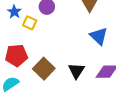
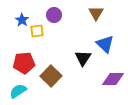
yellow square: (30, 23) -> (37, 31), turned -32
black triangle: (76, 71) -> (83, 58), moved

